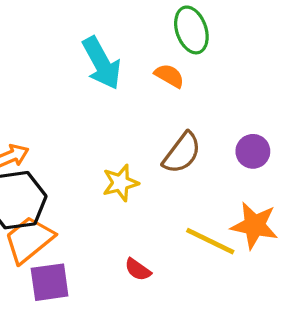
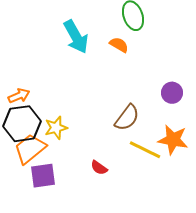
brown semicircle: (182, 153) -> (127, 118), moved
yellow star: (120, 183) -> (56, 128), moved

